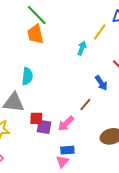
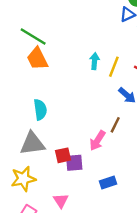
yellow line: (100, 32) -> (114, 67), moved
pink arrow: (66, 124) -> (97, 141), moved
pink triangle: (62, 161) -> (61, 201), moved

